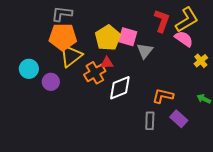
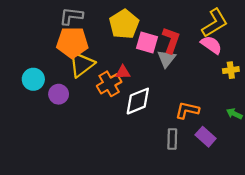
red L-shape: (162, 21) -> (171, 40), moved
yellow pentagon: (108, 38) -> (124, 24), moved
yellow cross: (201, 61) -> (231, 70), turned 32

